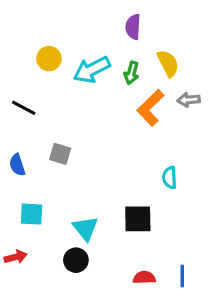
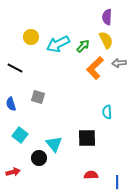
purple semicircle: (133, 27) -> (107, 17), moved
green arrow: (131, 73) -> (83, 46), turned -152
cyan square: (31, 214) -> (20, 135), turned 35
red arrow: (16, 257) -> (13, 172), moved
black circle: (76, 260) -> (39, 158), moved
blue line: (182, 276) -> (117, 182), moved

